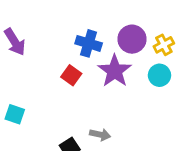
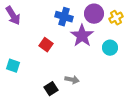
red square: (71, 75) -> (46, 45), moved
cyan circle: (159, 75) -> (110, 48), moved

